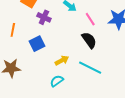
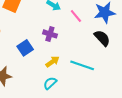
purple cross: (44, 17) -> (50, 34), moved
black semicircle: (89, 40) -> (102, 38), moved

